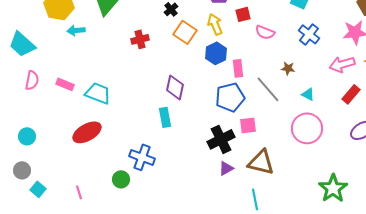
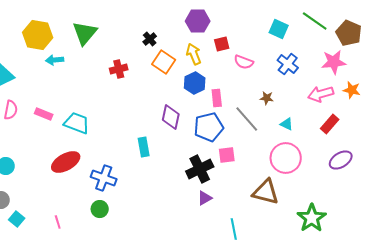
purple diamond: (175, 87) -> (171, 117), moved
blue cross: (142, 157) -> (104, 178), moved
brown triangle: (261, 162) -> (266, 192), moved

